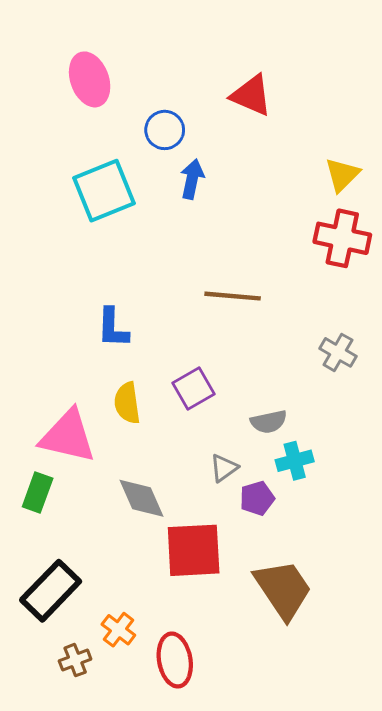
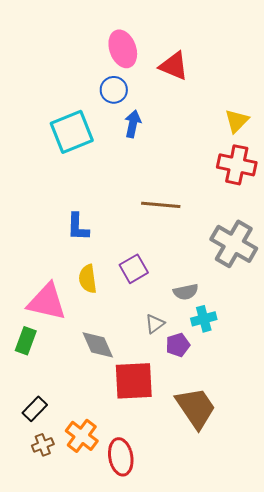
pink ellipse: (90, 79) -> (123, 49), moved
gray cross: (338, 352) -> (234, 244), size x1.8
black rectangle: (51, 591) -> (35, 409), size x0.6
orange cross: (118, 630) -> (82, 436), size x1.4
brown cross: (75, 660) -> (43, 445), moved

